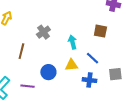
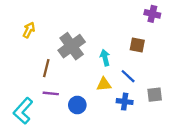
gray cross: (43, 32) -> (72, 46), size x1.6
blue circle: (48, 72) -> (77, 105), moved
purple line: (27, 86) -> (51, 93), moved

